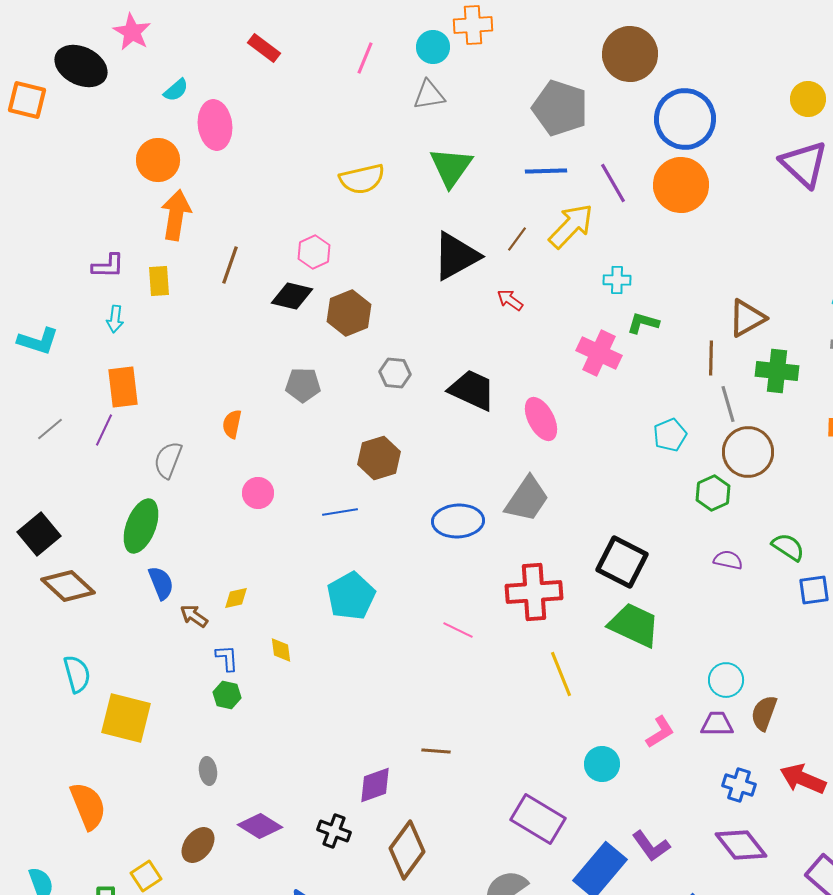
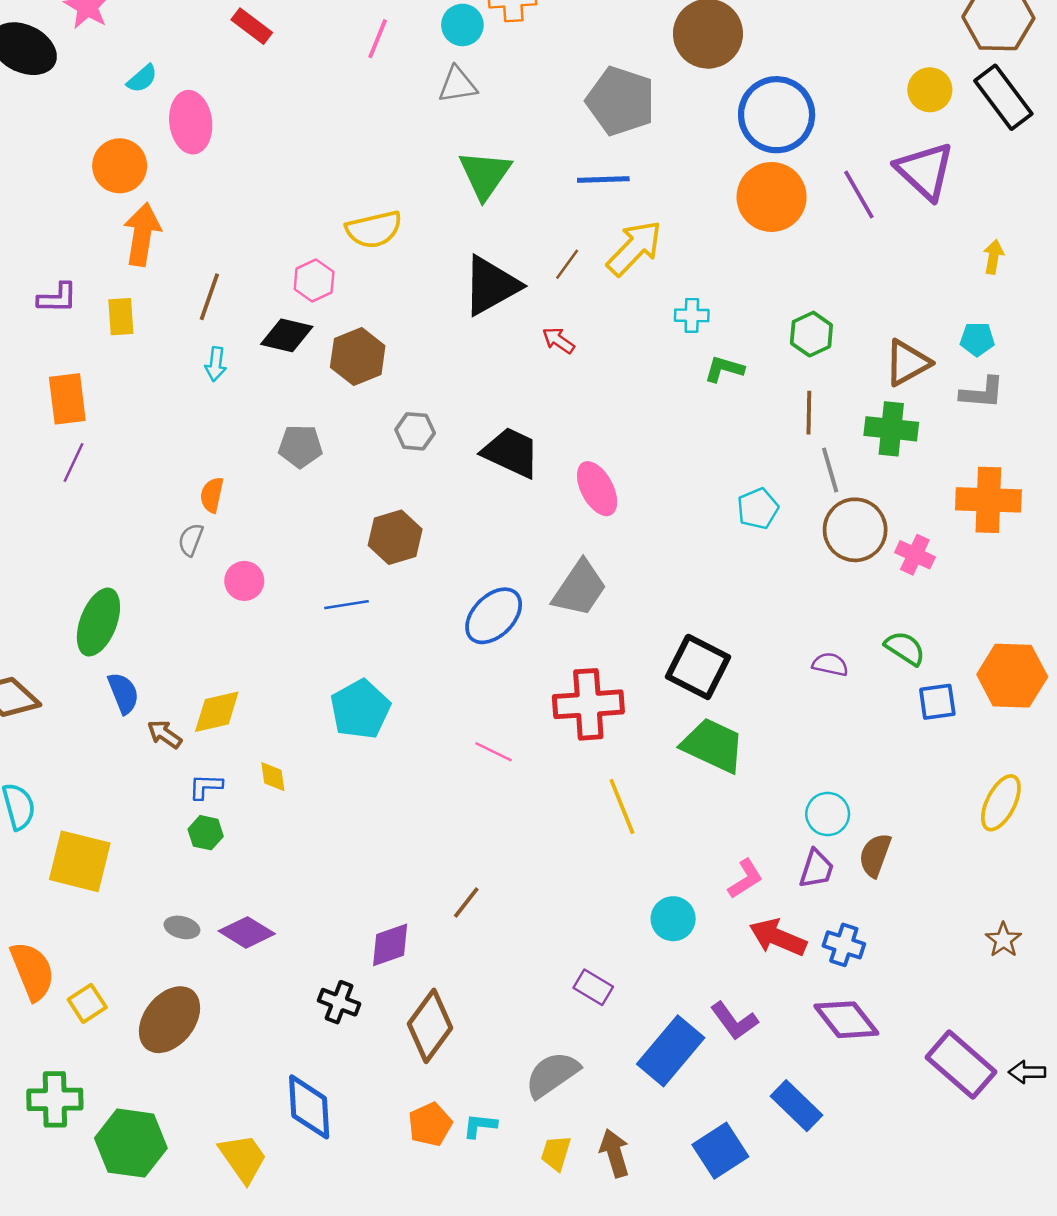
yellow semicircle: (362, 179) -> (374, 229), moved
purple line: (613, 183) -> (859, 194), moved
brown triangle: (747, 318) -> (907, 363), moved
cyan arrow: (115, 319) -> (216, 364), moved
pink cross: (599, 353) -> (915, 555), moved, size x0.7
orange rectangle: (123, 387) -> (67, 399), moved
purple line: (104, 430) -> (74, 462), moved
gray semicircle: (168, 460) -> (191, 540), moved, size x0.7
green hexagon: (713, 493) -> (811, 334), moved
blue ellipse: (458, 521) -> (494, 616), turned -42
yellow diamond: (236, 598) -> (217, 712), size x1.6
blue L-shape: (227, 658) -> (206, 787), turned -84
purple trapezoid: (717, 724) -> (816, 869), turned 108
brown line: (436, 751) -> (466, 902), turned -56
gray ellipse: (208, 771) -> (182, 927), turned -68
red arrow: (803, 779) -> (778, 937), moved
purple rectangle: (538, 819) -> (593, 987), size x0.6
purple diamond: (260, 826) -> (247, 932), moved
brown ellipse: (198, 845) -> (169, 1020), size x1.5
yellow square: (146, 876) -> (87, 1003), moved

